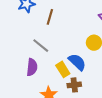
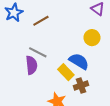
brown line: (50, 17) -> (41, 21), turned 56
purple semicircle: (32, 67) -> (31, 65), moved

